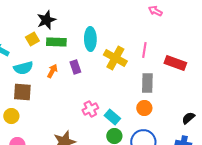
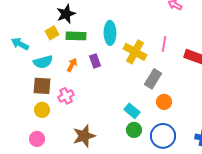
gray rectangle: (147, 83) -> (153, 79), moved, turned 30
pink cross: (90, 109) -> (66, 96), moved
yellow circle: (11, 116) -> (42, 110), moved

